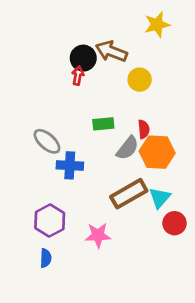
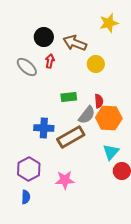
black circle: (83, 58) -> (44, 37), moved
gray ellipse: (47, 141) -> (27, 67), moved
brown rectangle: (129, 194) -> (71, 137), moved

